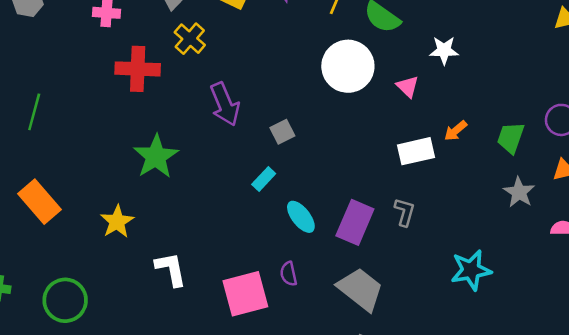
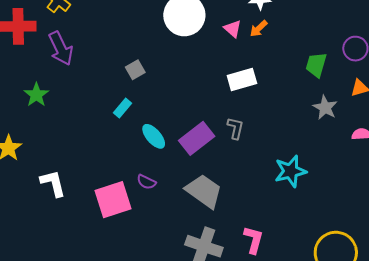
purple arrow: (225, 104) -> (61, 48), moved
orange arrow: (456, 131) -> (259, 29), moved
green star: (156, 156) -> (36, 95), size x0.7
purple rectangle: (355, 222) -> (197, 138), turned 32
purple semicircle: (289, 274) -> (146, 182), turned -48

